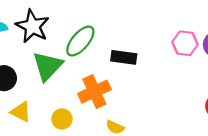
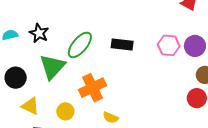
black star: (32, 26) -> (39, 33), size x0.7
black rectangle: (124, 57) -> (122, 44), moved

